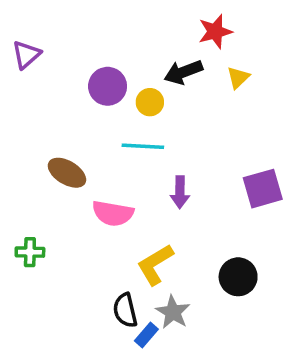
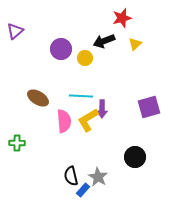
cyan line: (143, 146) -> (81, 96), moved
pink semicircle: (113, 213) -> (64, 121), turned -105
yellow L-shape: (155, 264) -> (88, 120), moved

